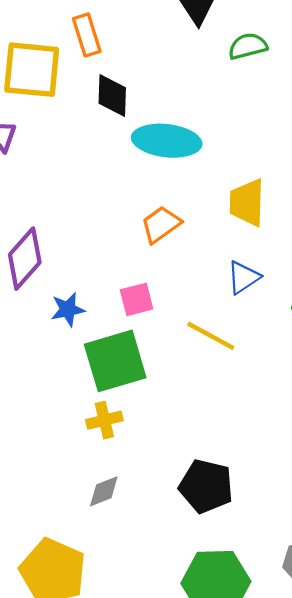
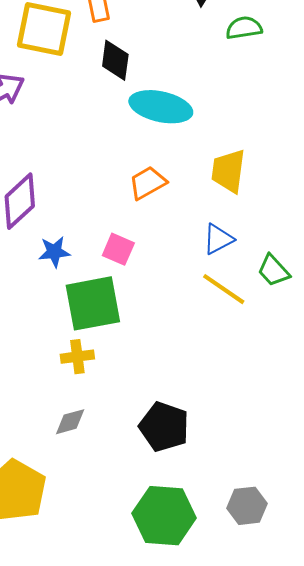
pink square: (137, 299) -> (118, 249), turned 32
yellow line: (211, 336) -> (224, 289), moved

